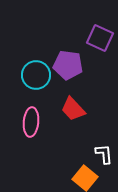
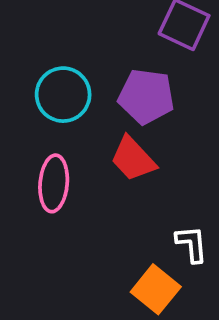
purple pentagon: (68, 65) -> (146, 96), moved

